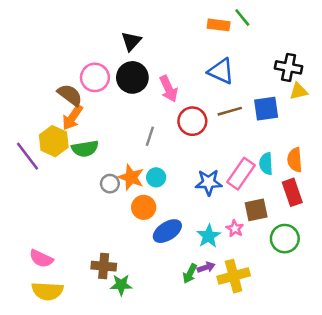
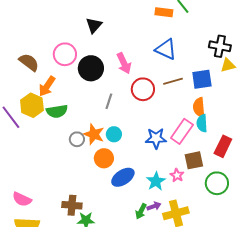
black circle: (132, 77) -> (91, 68), moved
brown semicircle: (70, 95) -> (29, 62), moved
orange semicircle: (295, 160) -> (199, 107), moved
red rectangle: (292, 192) -> (223, 146), turned 45

